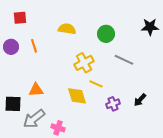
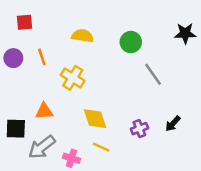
gray line: (124, 60) -> (153, 74), turned 30
yellow cross: (84, 63) -> (73, 78), moved, turned -30
yellow line: (96, 84) -> (101, 147), moved

